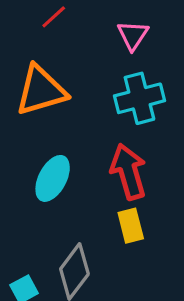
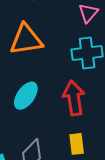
yellow rectangle: (131, 226) -> (77, 144), moved

